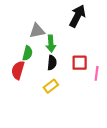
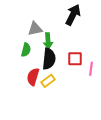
black semicircle: (52, 63) -> (49, 59), size x1.5
red semicircle: (18, 70) -> (33, 77), moved

